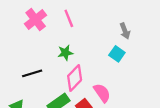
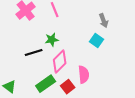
black line: (32, 73) -> (34, 53), moved
pink semicircle: (102, 93) -> (84, 75), turned 30

